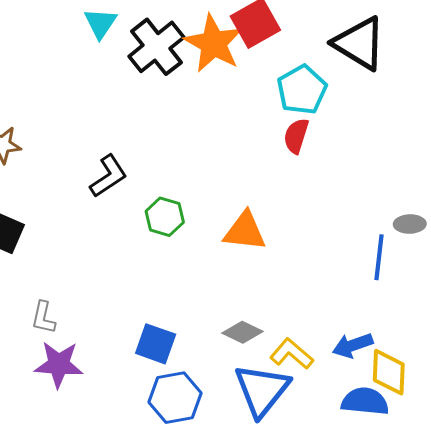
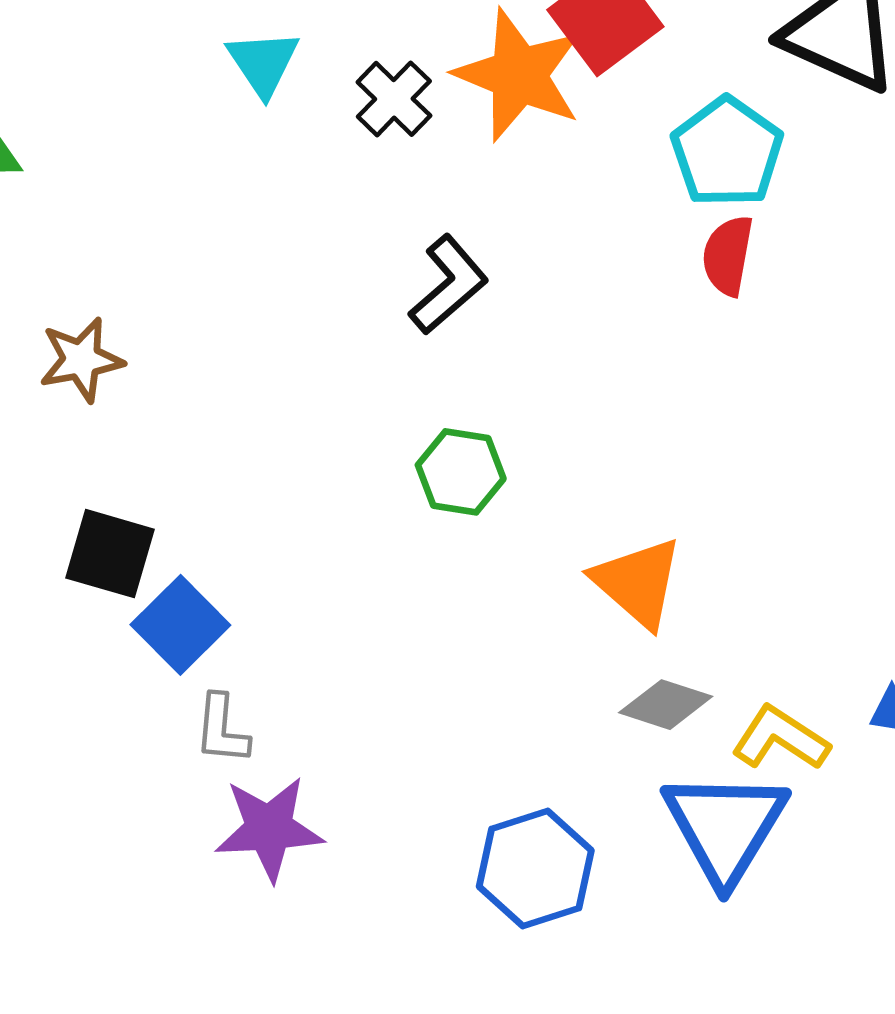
black cross: (157, 47) -> (394, 99), size x0.6
black L-shape: (108, 176) -> (449, 285), moved
orange triangle: (245, 231) -> (638, 582), moved, turned 42
blue square: (156, 344) -> (180, 625), moved, turned 33

